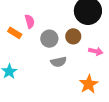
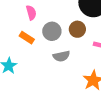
orange rectangle: (15, 33) -> (27, 38), moved

